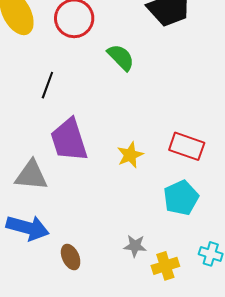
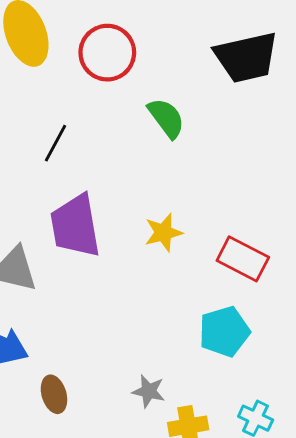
yellow star: (130, 155) -> (163, 233), moved

